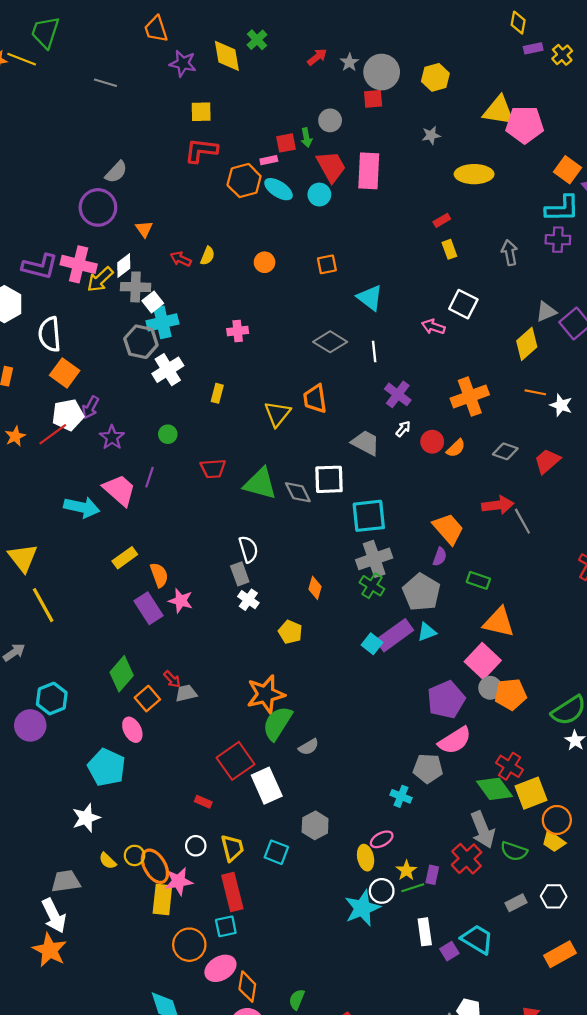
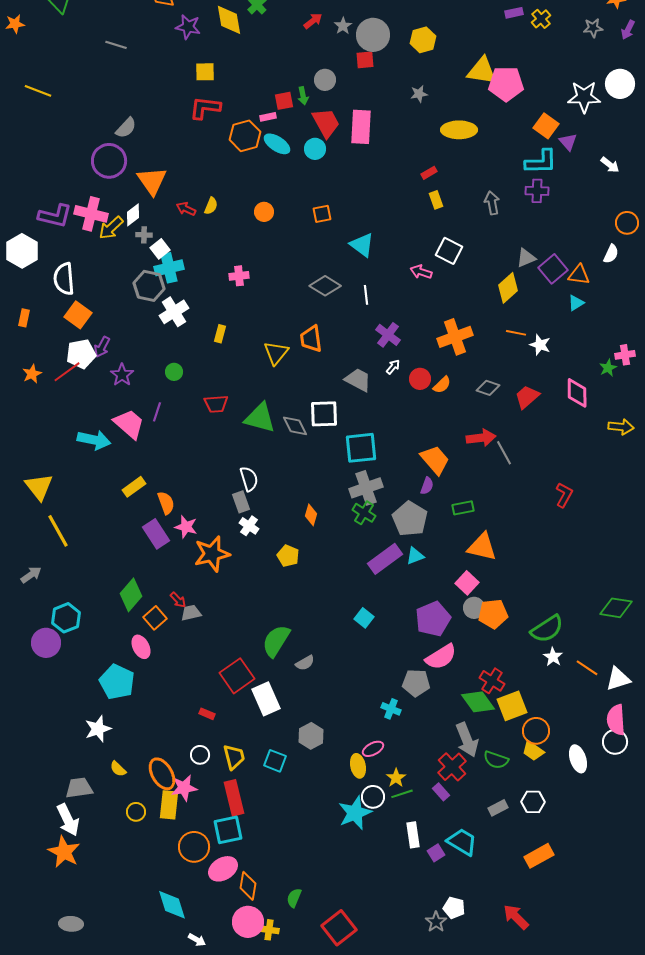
yellow line: (22, 59) -> (38, 91), moved
orange triangle: (144, 229) -> (152, 181), size x1.8
gray cross: (136, 287) -> (144, 235), size x0.6
green rectangle: (478, 580) -> (463, 508), turned -30
cyan square: (372, 644) -> (364, 618), moved
pink square: (483, 661) -> (467, 583), size x0.7
orange star: (266, 694) -> (212, 554), moved
yellow circle: (134, 855) -> (136, 812), moved
purple rectangle: (432, 875) -> (441, 792), moved, turned -54
cyan square: (226, 926) -> (228, 830), size x1.4

